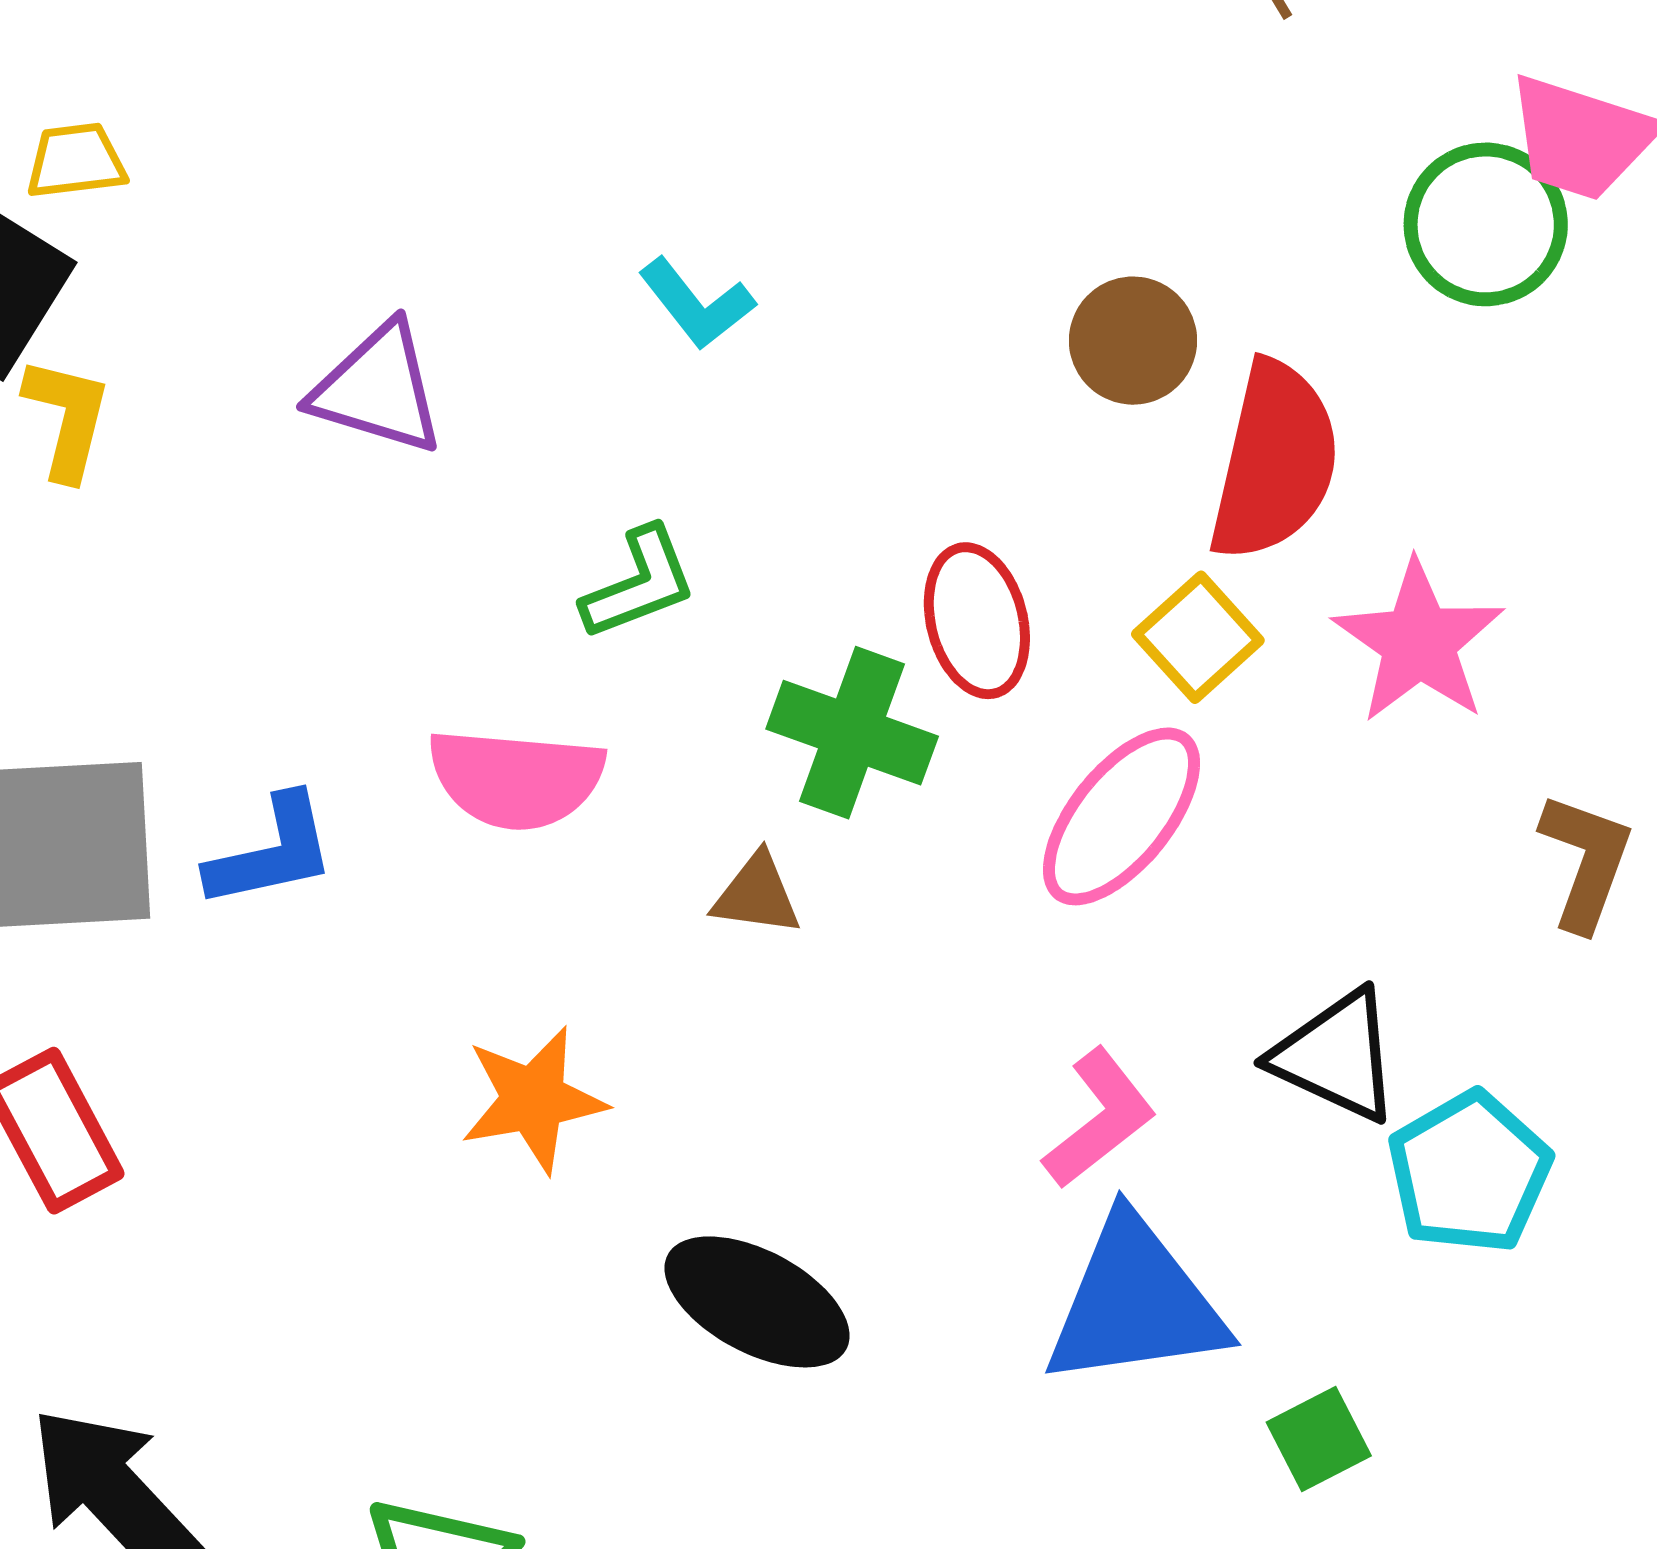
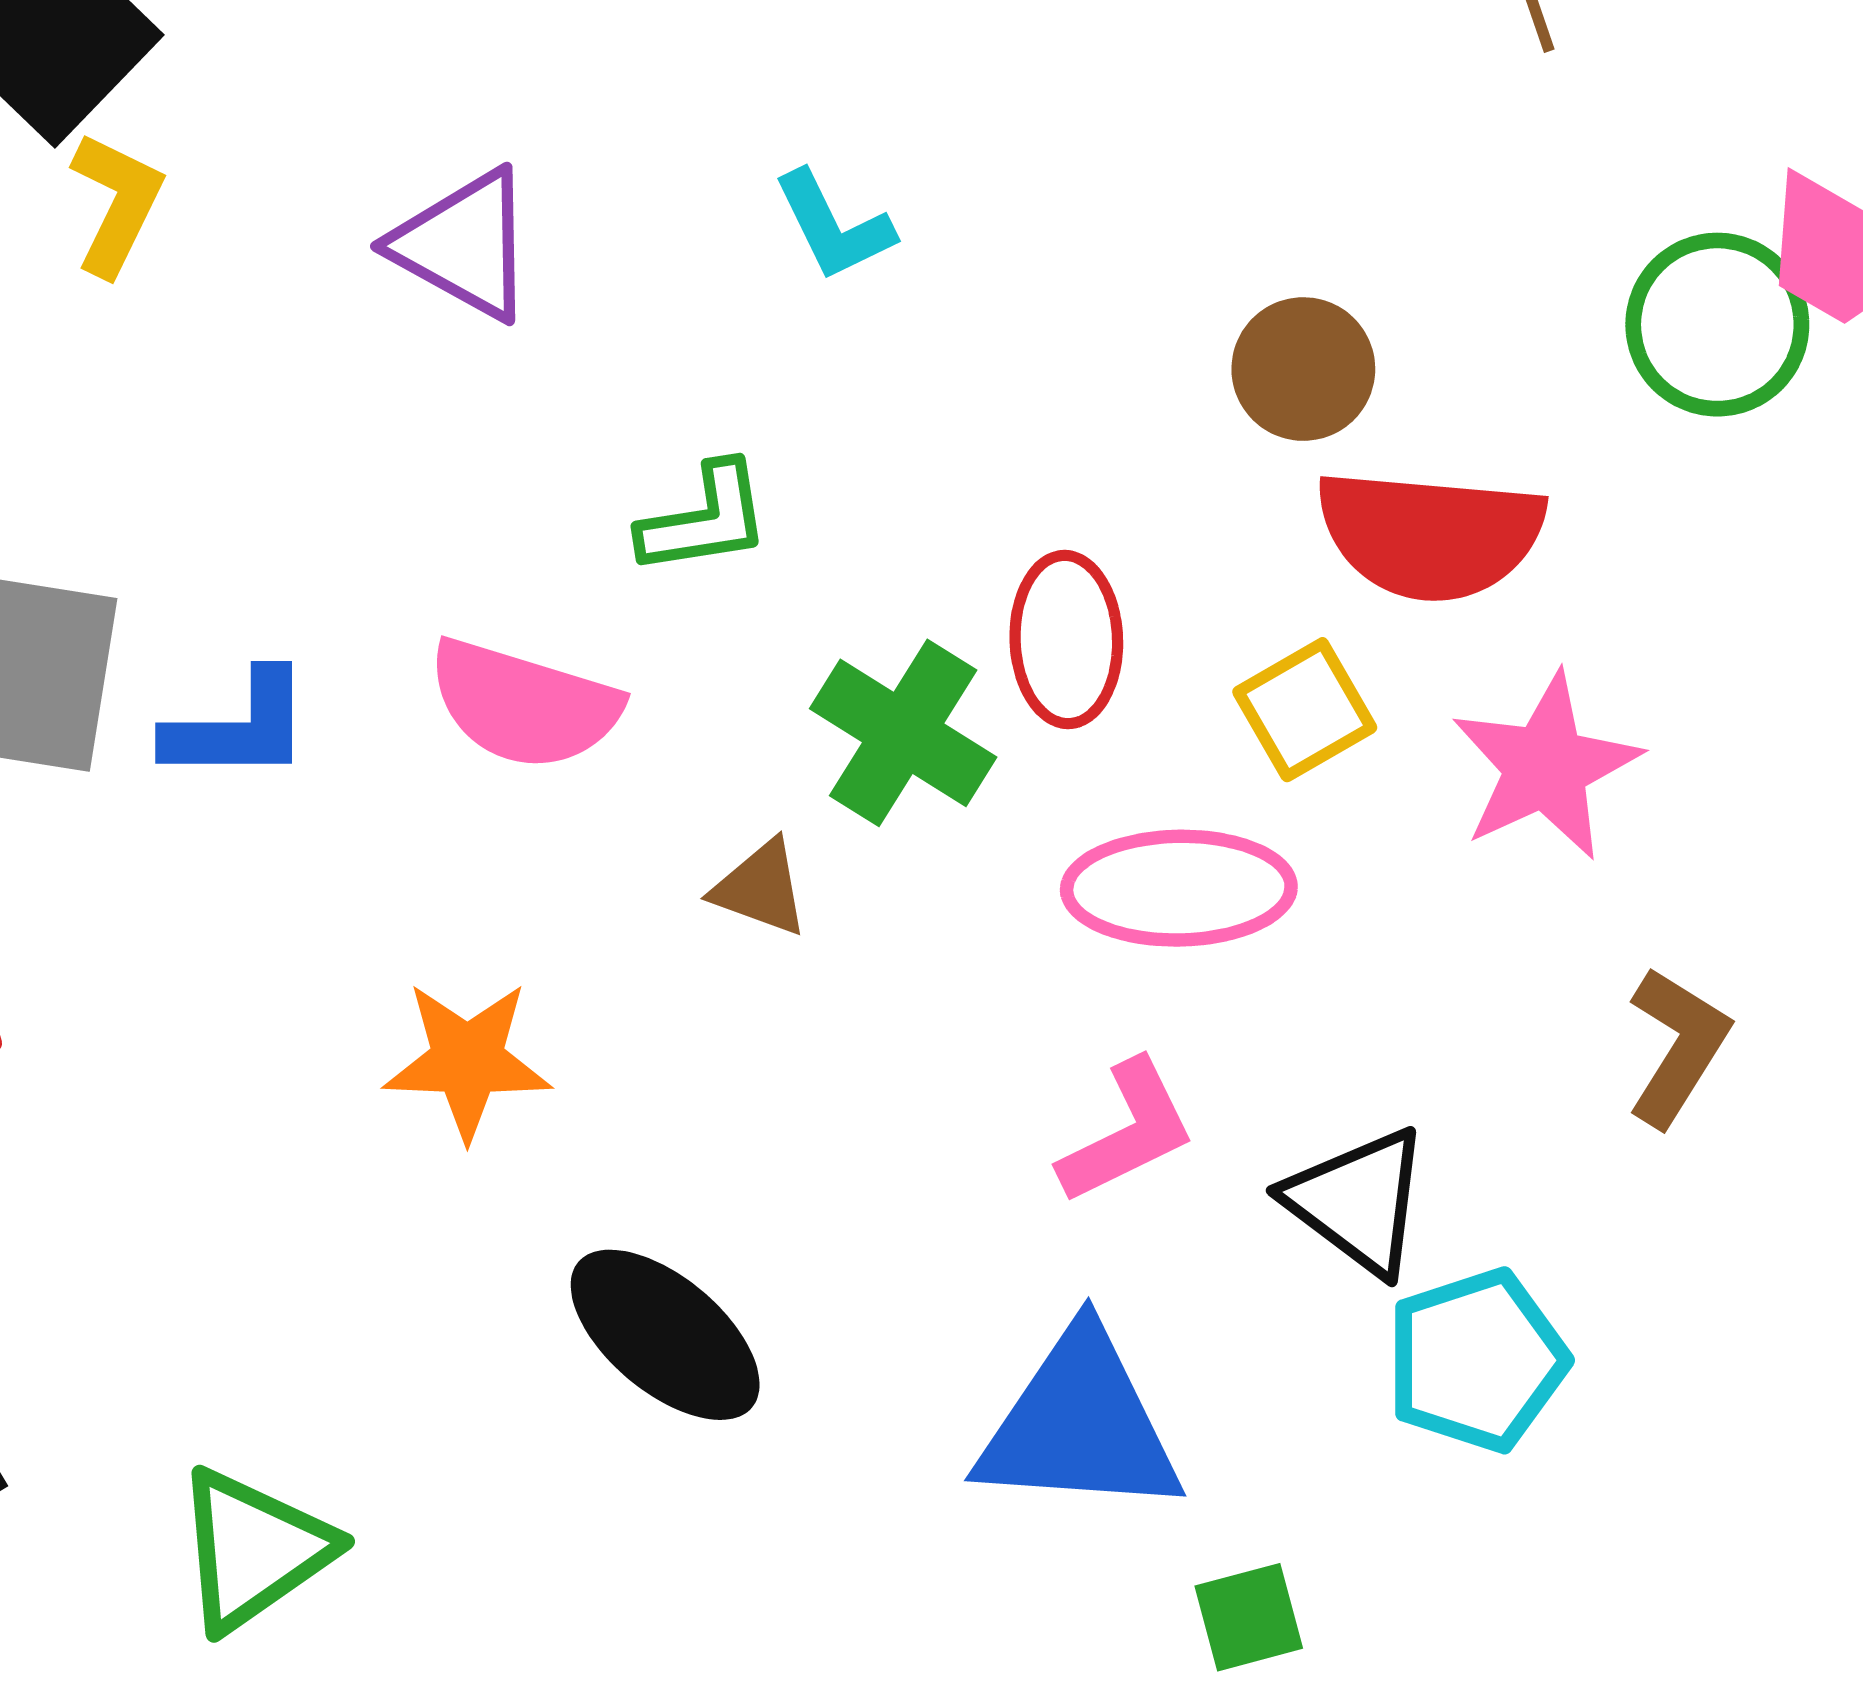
red semicircle: (1275, 461) -> (1430, 535), turned 70
pink ellipse: (1122, 816) -> (1179, 888), turned 38
pink L-shape: (1099, 1119) -> (1127, 1132), moved

